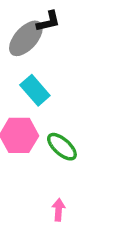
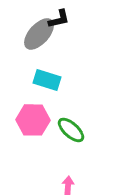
cyan rectangle: (35, 90) -> (47, 80), turned -32

